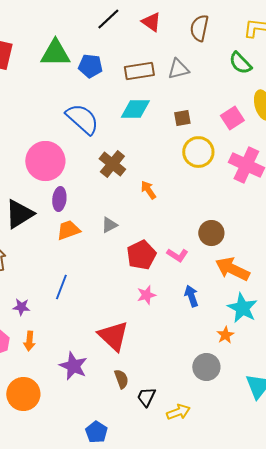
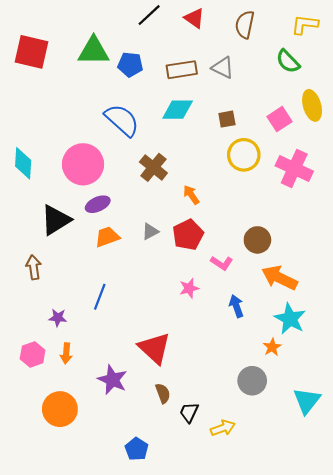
gray triangle: (178, 69) -> (223, 68), turned 40
purple ellipse: (59, 199) -> (98, 204), turned 60
red pentagon: (141, 255) -> (188, 235), moved
pink star: (146, 295) -> (189, 288), moved

